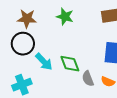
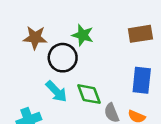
black circle: (23, 44) -> (63, 58), moved

